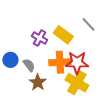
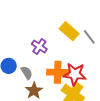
yellow rectangle: (63, 35) -> (69, 31), moved

